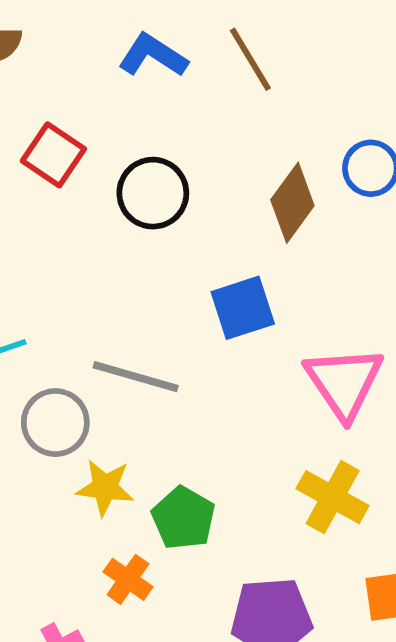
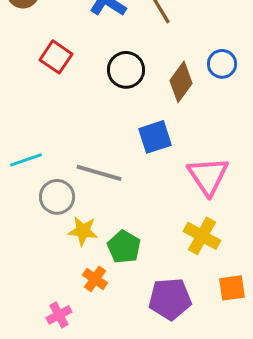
black circle: (153, 193) -> (126, 70), moved

